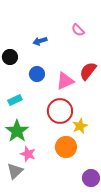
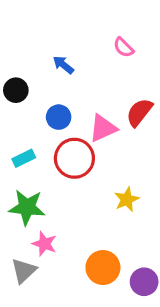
blue arrow: (40, 41) -> (63, 65), turned 56
red circle: (60, 111) -> (74, 158), moved
green star: (17, 131) -> (27, 207), turned -30
orange circle: (66, 147) -> (103, 268), moved

